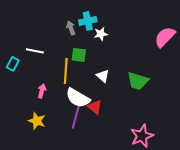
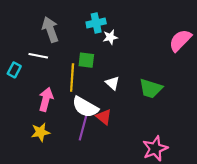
gray arrow: (71, 28) -> (50, 29), moved, size x1.6
pink arrow: (42, 91) -> (46, 99), size x1.5
yellow star: (37, 121) -> (40, 132), turned -30

